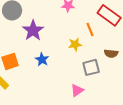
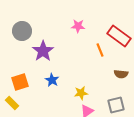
yellow star: (75, 44) -> (81, 93), moved
gray square: (91, 67) -> (116, 105), moved

